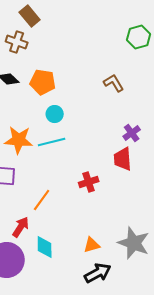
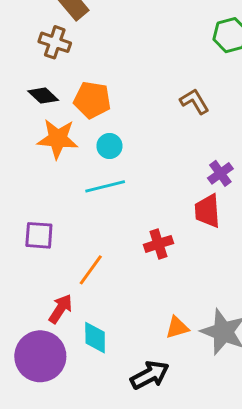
orange star: (19, 140) -> (58, 139), moved
orange triangle: (92, 245) -> (177, 327), moved
black arrow: (98, 273) -> (150, 375), moved

